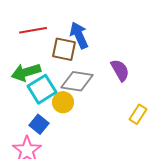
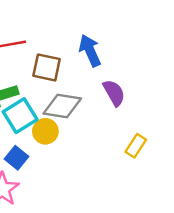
blue arrow: (79, 35) -> (90, 51), moved

